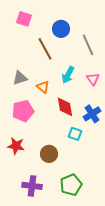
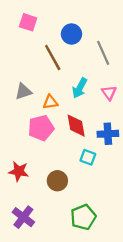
orange triangle: (43, 87) -> (50, 102), turned -48
pink pentagon: (23, 111) -> (41, 128), moved
blue cross: (92, 114) -> (108, 134), turned 30
purple cross: (32, 186) -> (23, 217), moved, turned 30

